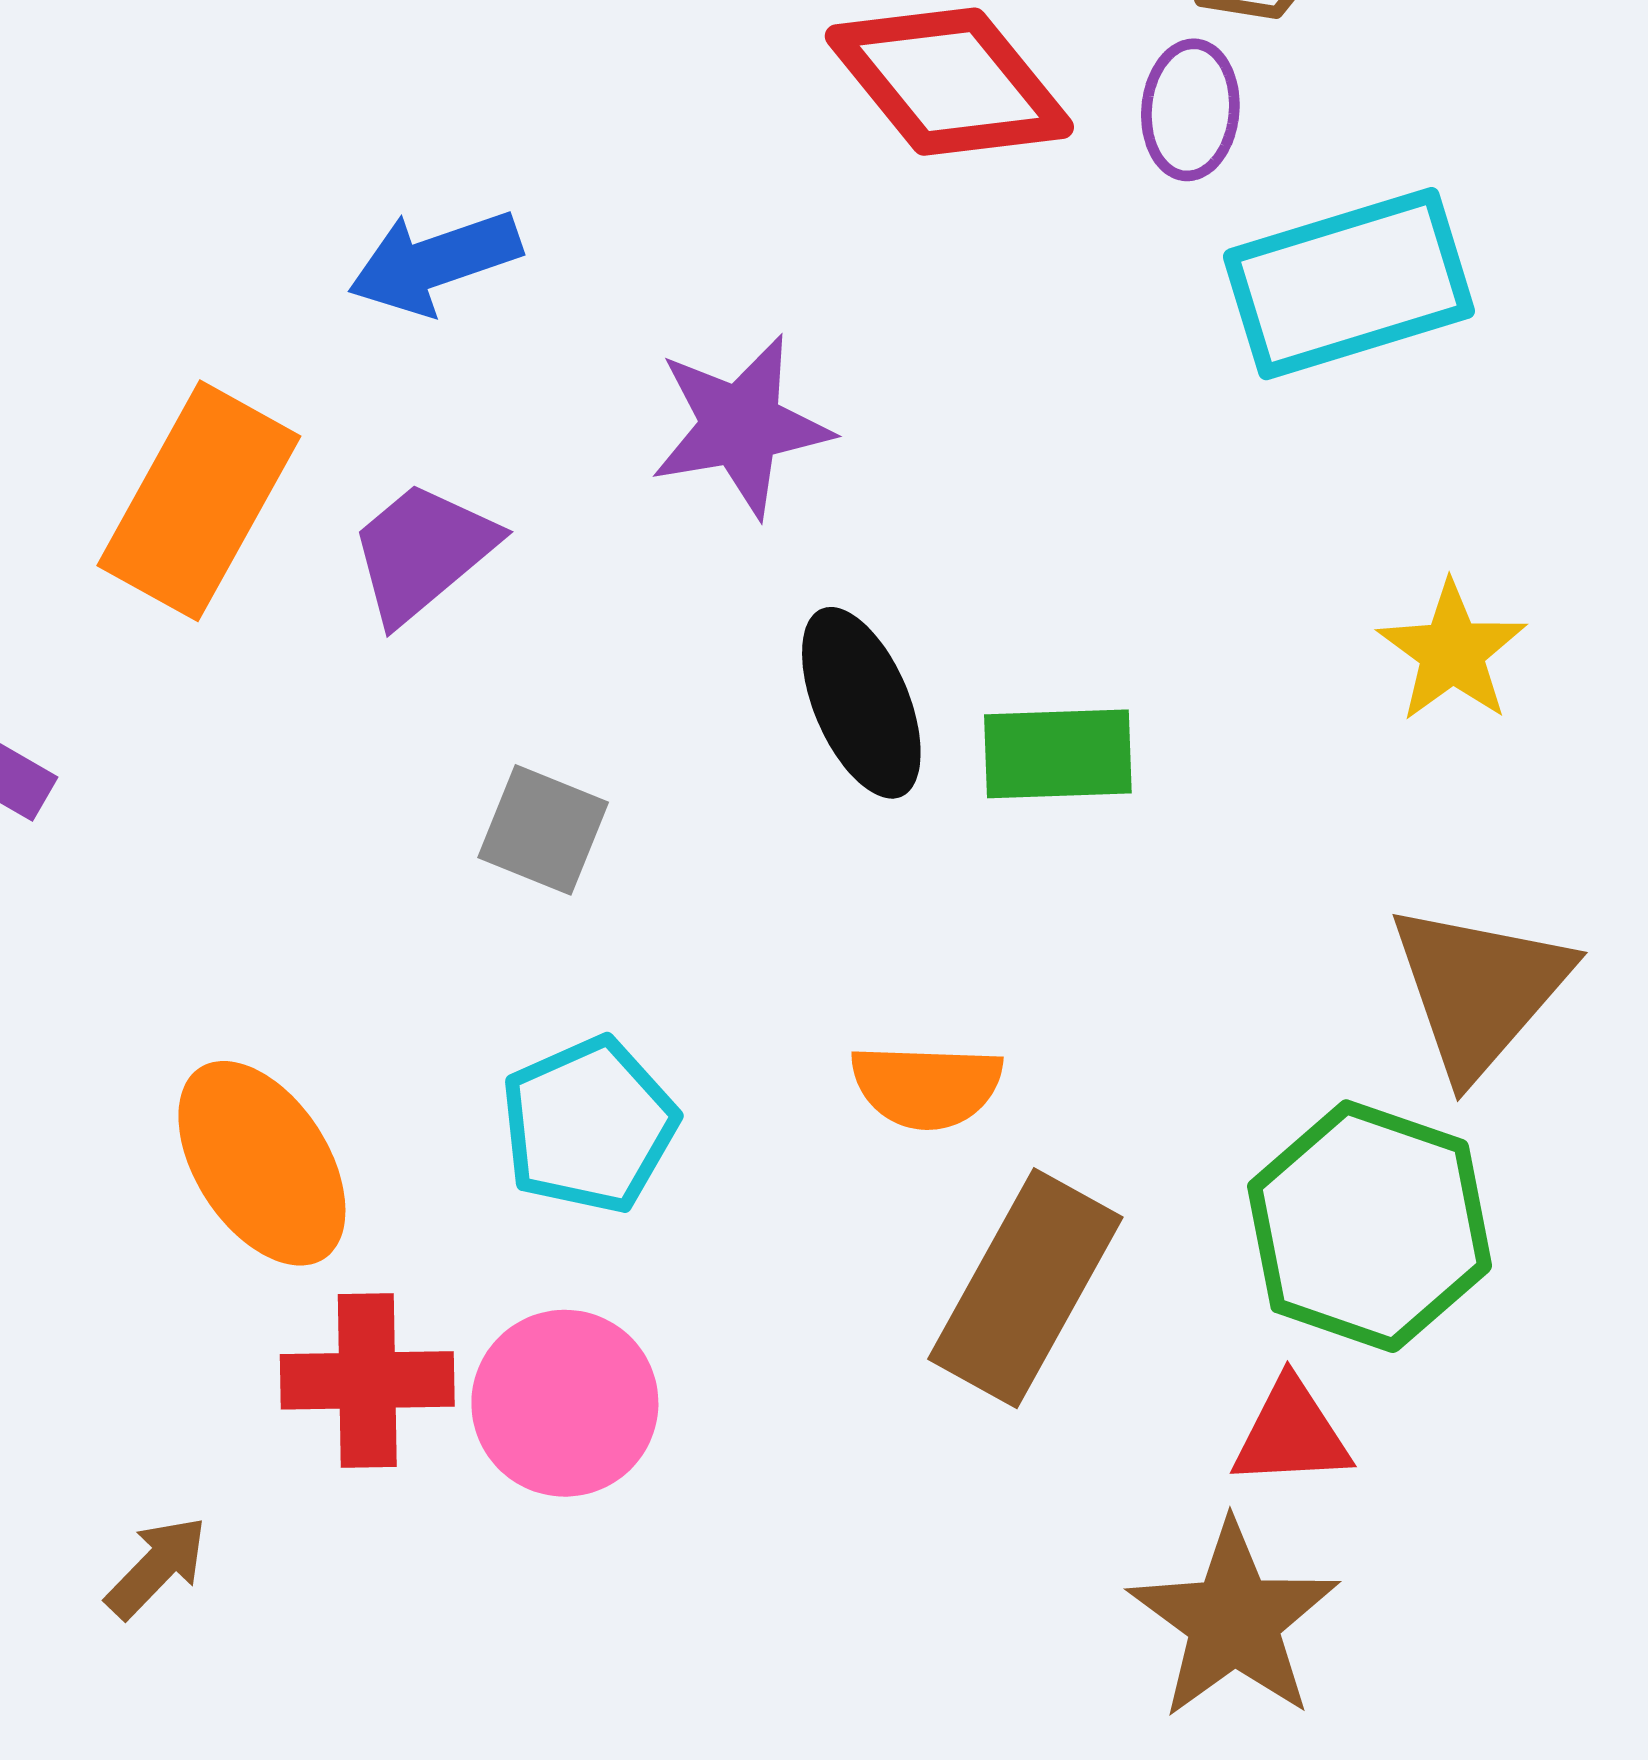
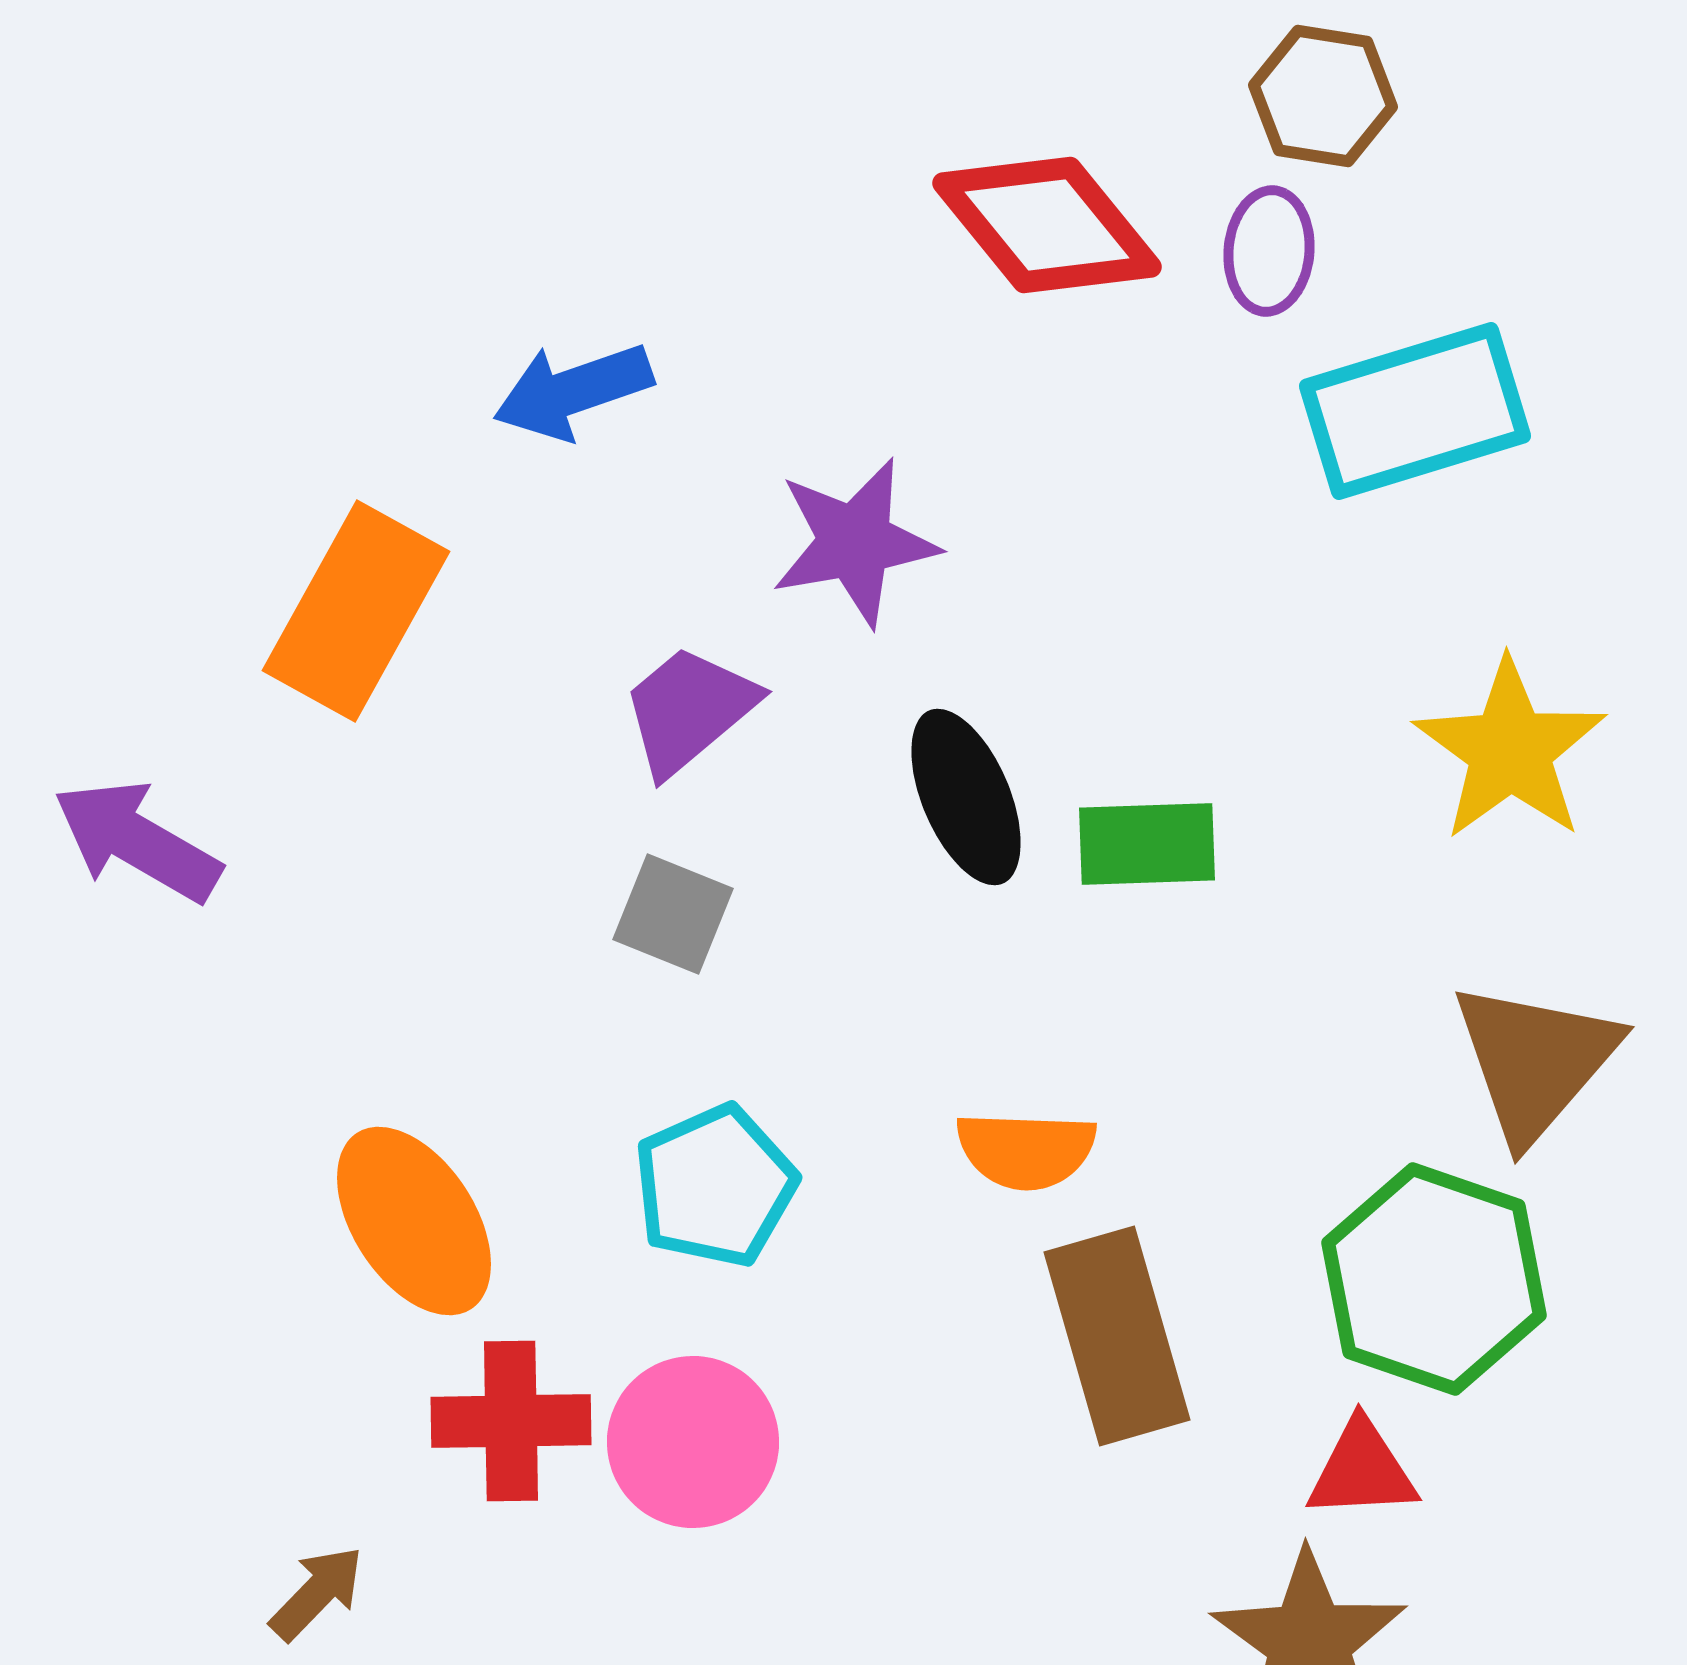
purple trapezoid: (423, 552) -> (689, 710), moved
yellow star: (1452, 652) -> (1510, 750), size x1.4
brown rectangle: (1025, 1288) -> (1117, 1336), turned -45

